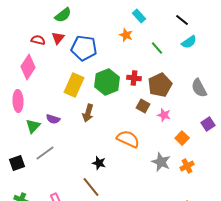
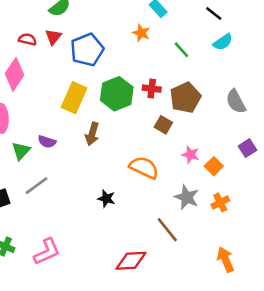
blue pentagon: (84, 48) -> (87, 50), turned -30
pink star: (164, 115) -> (191, 155), moved
brown line: (91, 187) -> (167, 230), moved

